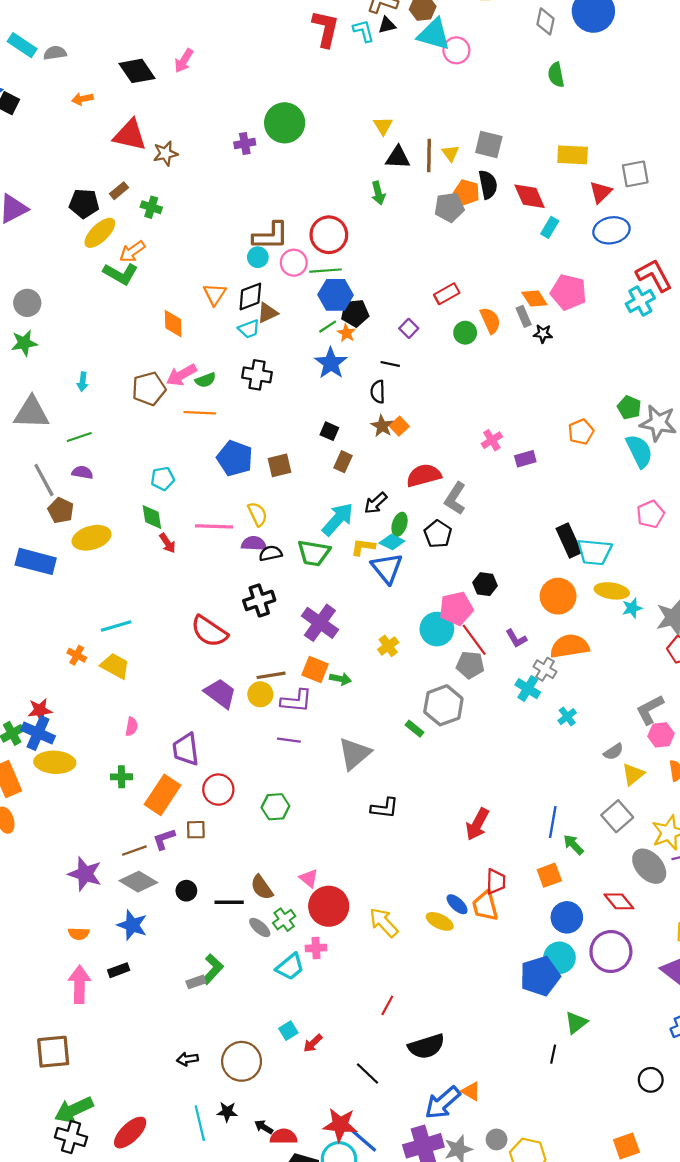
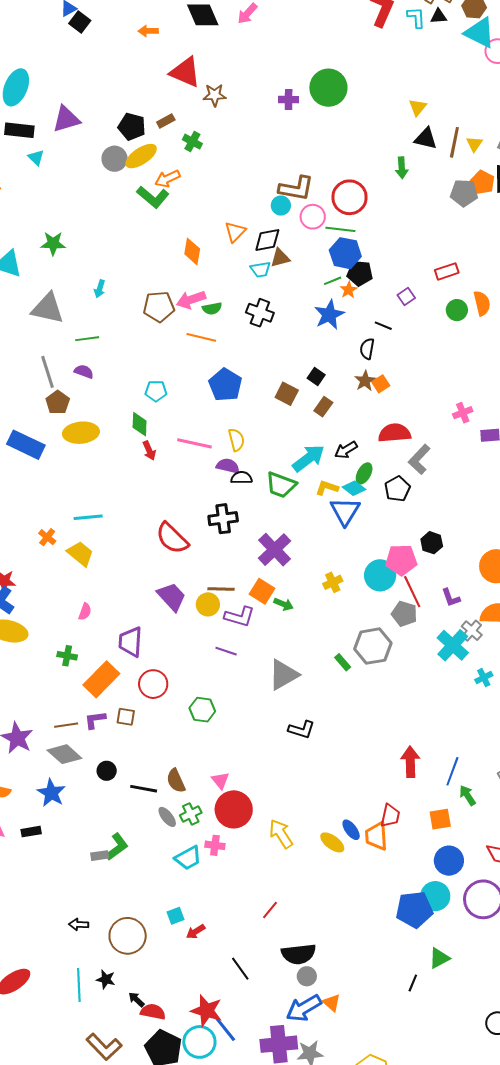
gray circle: (27, 303) -> (115, 159), moved
brown square: (280, 465) -> (287, 394), moved, turned 30
cyan cross: (528, 689) -> (453, 645), size x1.4
red arrow: (477, 824) -> (410, 762), moved, turned 140
gray circle: (497, 1139) -> (307, 976), moved

